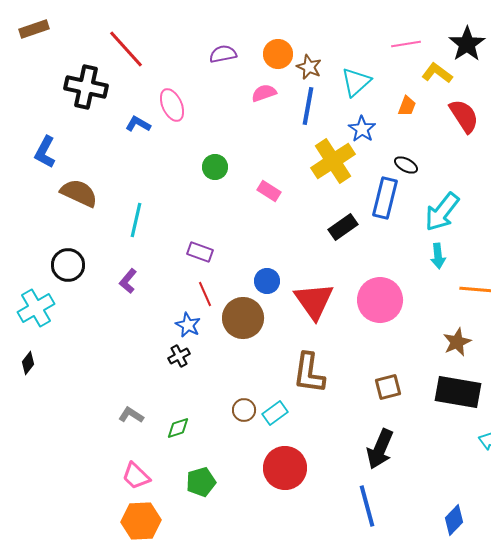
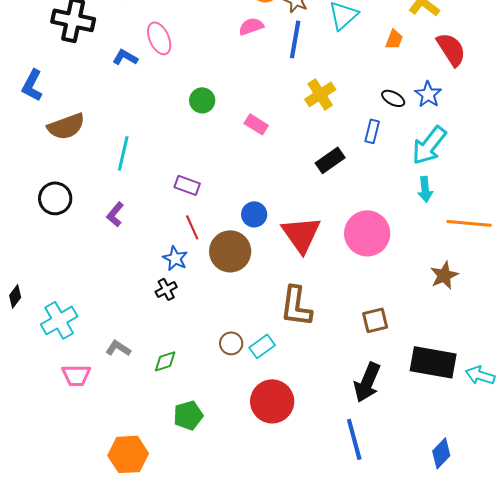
blue star: (362, 129) -> (428, 94), moved
yellow cross: (333, 161) -> (320, 94), size x0.7
brown semicircle: (79, 193) -> (66, 126), turned 135
blue rectangle: (385, 198) -> (372, 131), size x0.6
cyan cross: (36, 308) -> (59, 320), moved
black rectangle: (458, 392) -> (433, 362), moved
pink trapezoid: (136, 476) -> (76, 375), moved, turned -44

